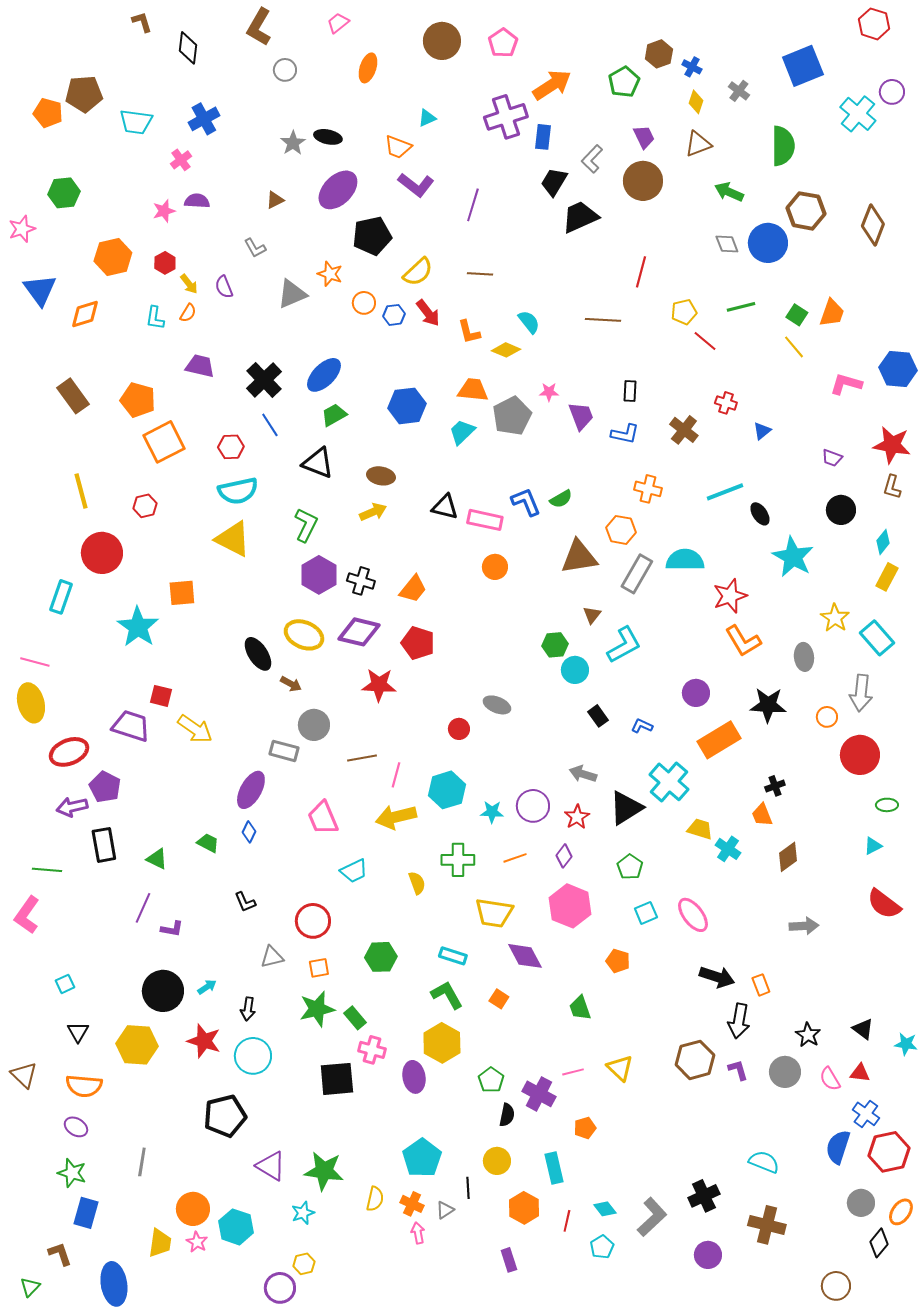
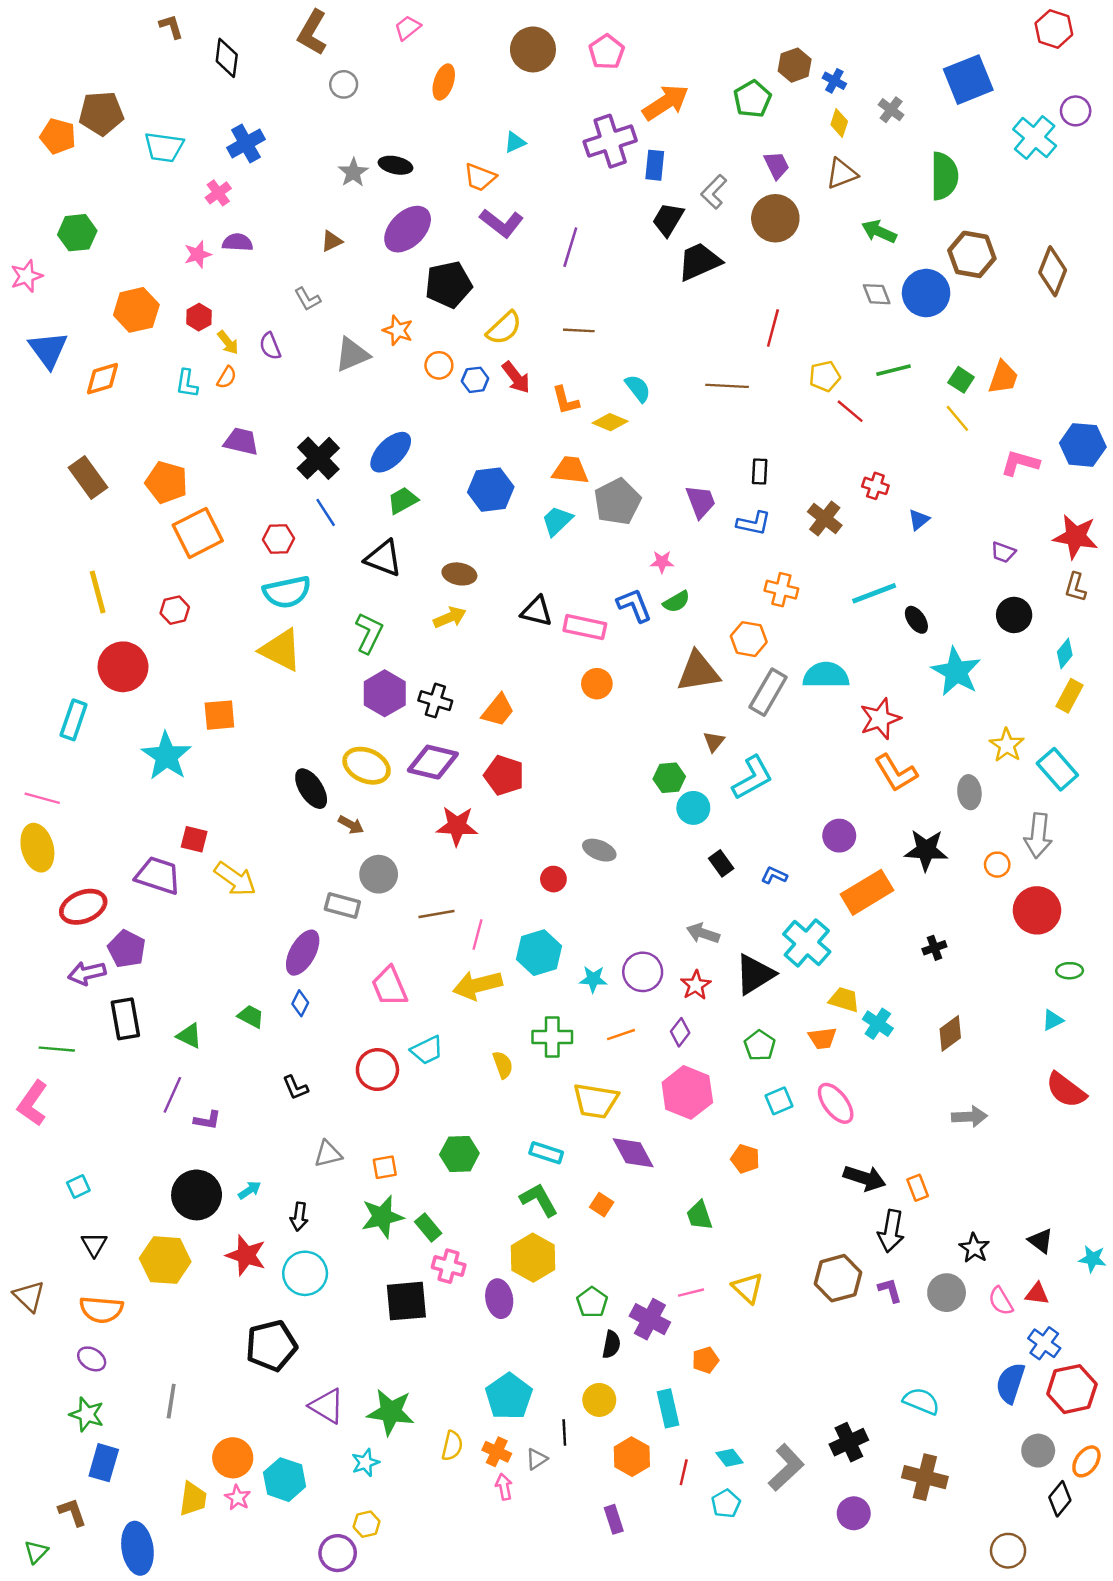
pink star: (549, 392) -> (662, 562), moved
orange trapezoid: (762, 815) -> (822, 1038), moved, turned -75
red circle: (313, 921) -> (377, 1070), moved

